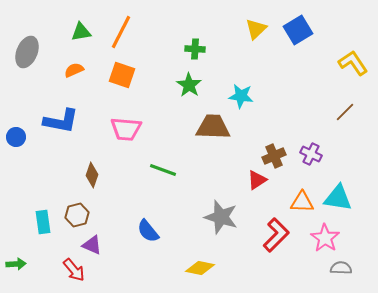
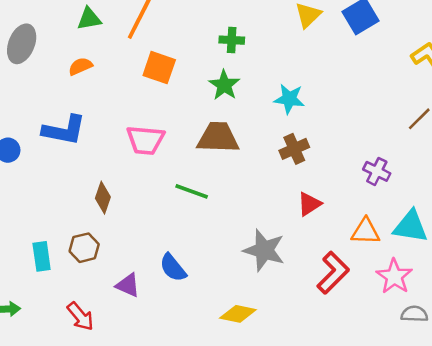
orange square: (122, 75) -> (159, 68), moved
brown trapezoid: (213, 127) -> (218, 138), moved
brown cross: (274, 156) -> (294, 149), moved
purple triangle: (92, 245) -> (128, 285), moved

